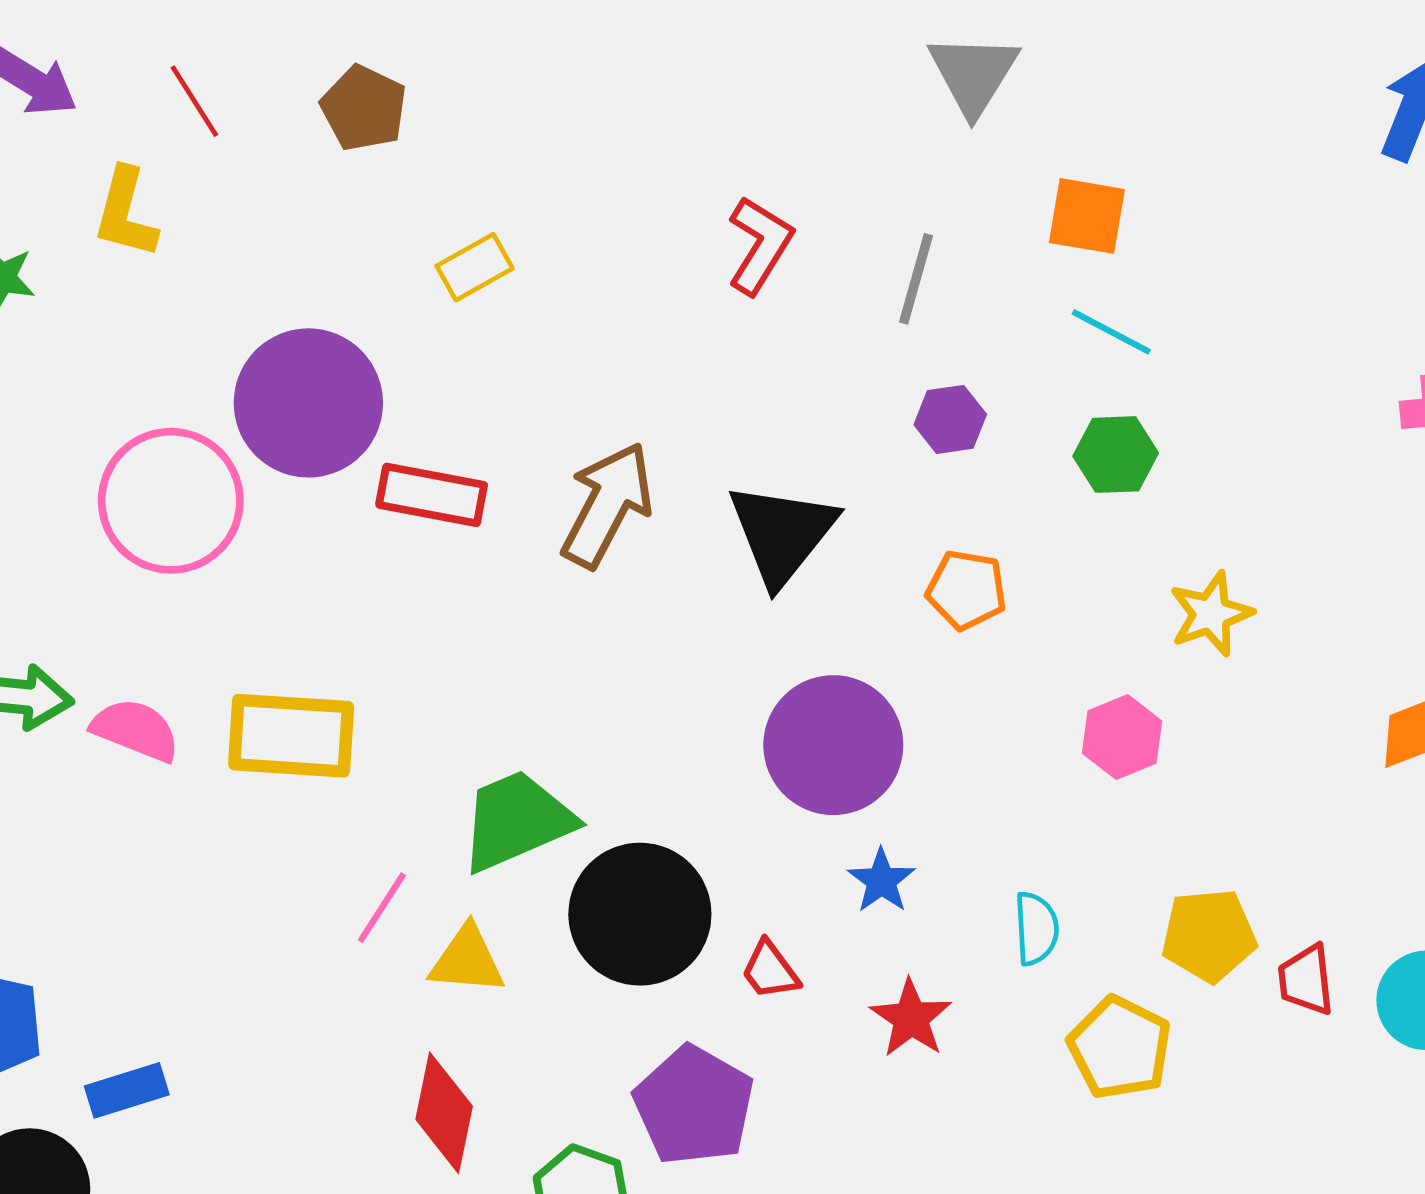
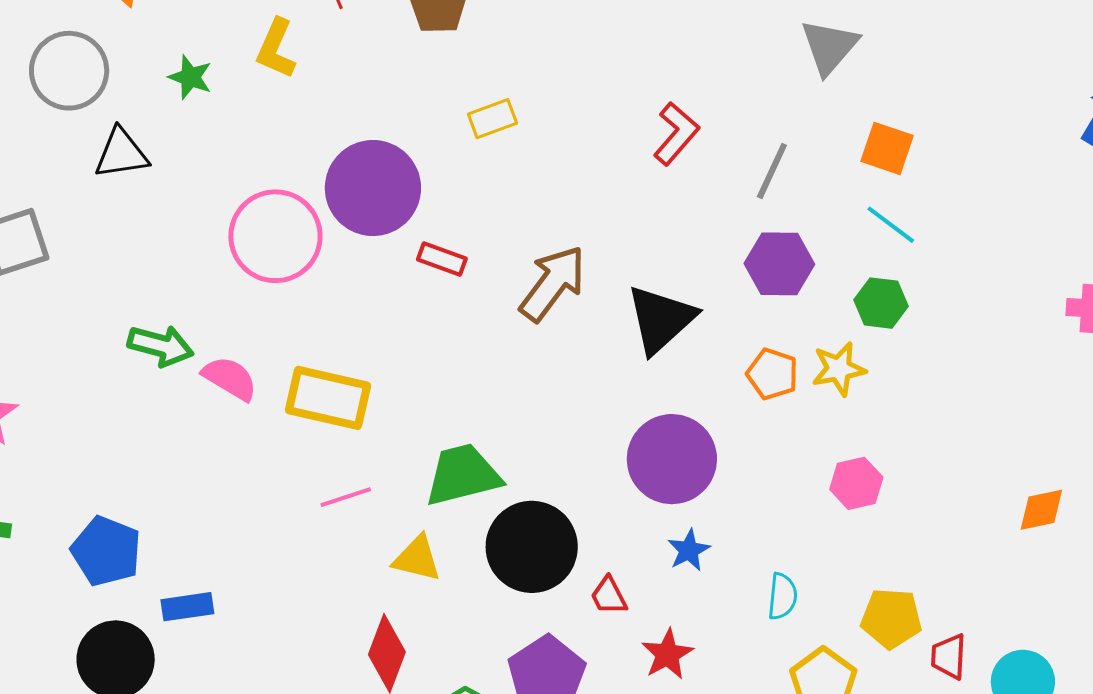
purple hexagon: (950, 419) -> (779, 264), size x1.5
red rectangle: (432, 495) -> (442, 259), size x0.7
yellow star: (1211, 614) -> (839, 369), moved
pink line: (382, 908) -> (346, 497), moved, turned 30
red star: (911, 1018) -> (667, 654), moved

